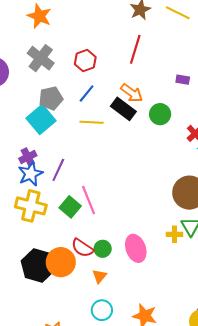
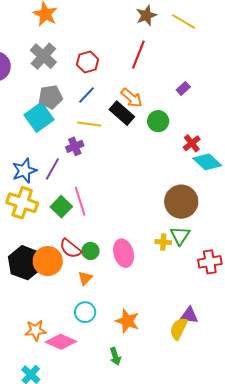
purple rectangle: (183, 80) -> (183, 88), turned -56
purple cross: (28, 157) -> (75, 146), moved

